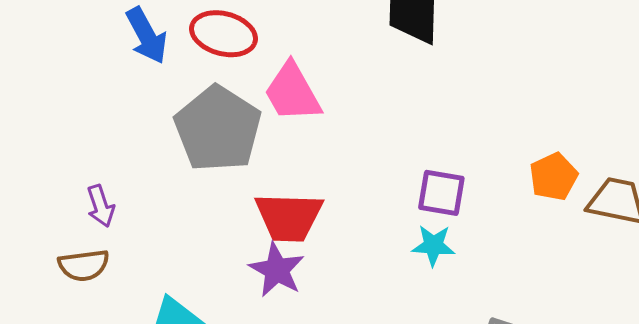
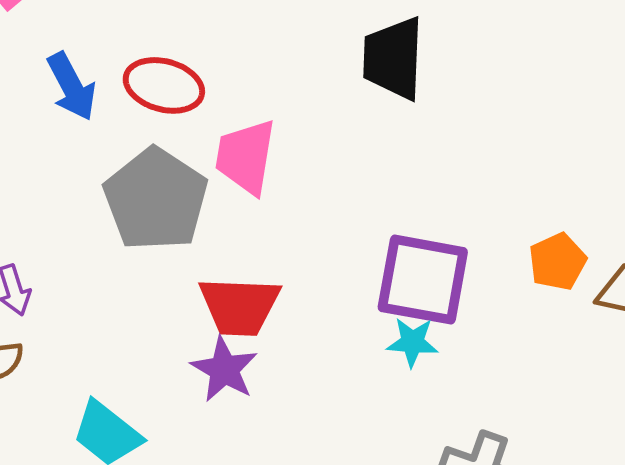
pink trapezoid: (292, 92) -> (246, 157), turned 38
purple square: (441, 193) -> (423, 280), size x1.6

